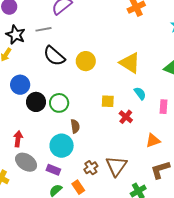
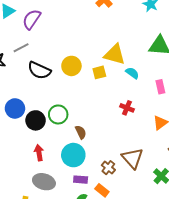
cyan semicircle: (140, 93) -> (132, 73), moved
yellow square: (108, 101) -> (99, 72), moved
red arrow: (18, 139) -> (39, 153), moved
purple rectangle: (53, 170) -> (81, 180), moved

